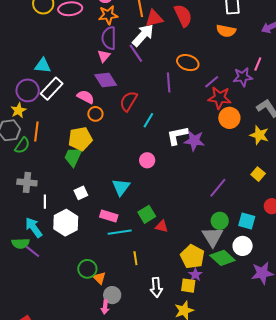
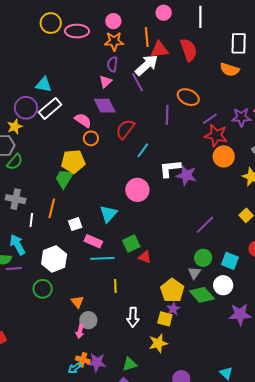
purple semicircle: (109, 38) -> (112, 64), size x0.7
orange line: (36, 132) -> (52, 208), moved
pink circle: (147, 160) -> (137, 190), size x1.5
white square: (81, 193) -> (75, 224), moved
white hexagon: (66, 223) -> (54, 259), moved
gray triangle: (213, 237) -> (194, 273), size x0.6
purple line: (32, 251) -> (14, 268), turned -49
green circle: (87, 269) -> (43, 289), moved

